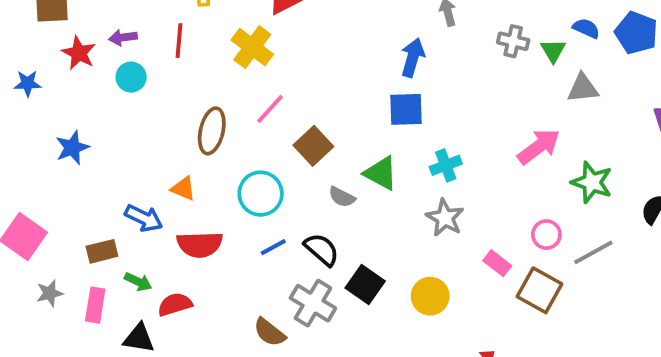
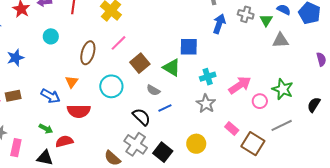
blue arrow: (413, 57) -> (219, 24), moved
cyan circle: (131, 77) -> (51, 36), moved
pink arrow: (539, 146) -> (240, 85), moved
green triangle: (381, 173) -> (172, 68), moved
orange triangle: (183, 189) -> (72, 82), turned 40
pink circle: (546, 235) -> (260, 101), moved
blue line: (273, 247) -> (165, 108), moved
brown rectangle: (102, 251) -> (13, 96), moved
black square: (365, 284) -> (163, 152), moved
pink rectangle: (95, 305) -> (16, 148), moved

